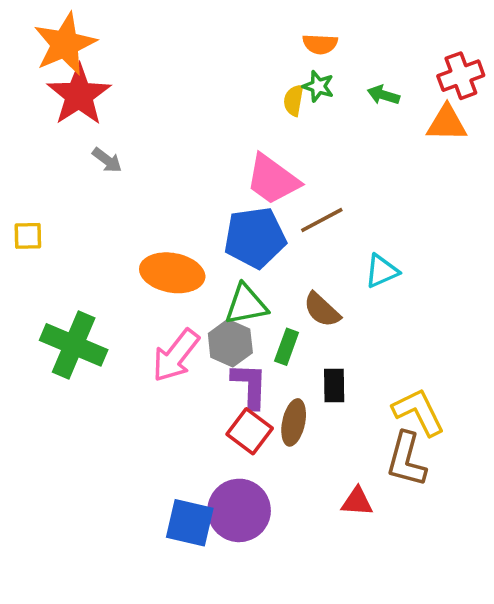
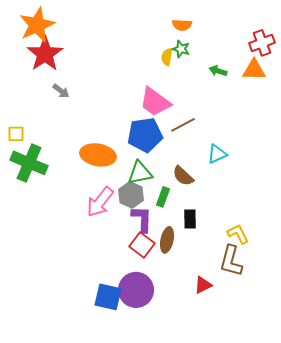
green arrow: (383, 95) -> (218, 71), moved
green cross: (74, 345) -> (29, 163), moved
yellow L-shape: (419, 412) -> (238, 234), size x0.7
red triangle: (357, 502) -> (203, 285), turned -30

